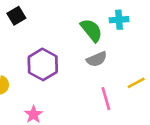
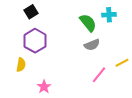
purple hexagon: (43, 64) -> (35, 41), moved
pink line: (106, 99) -> (99, 75), turned 54

